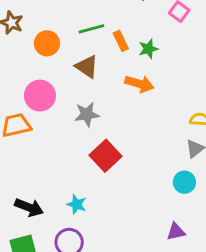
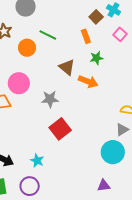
green line: (91, 29) -> (48, 35), moved, turned 36
orange rectangle: (121, 41) -> (86, 36), moved
brown triangle: (87, 67) -> (67, 67), moved
cyan circle: (184, 182) -> (113, 152), size x1.5

